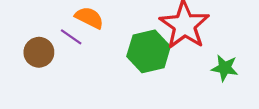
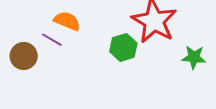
green hexagon: (149, 51) -> (123, 47), size x0.7

